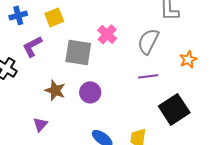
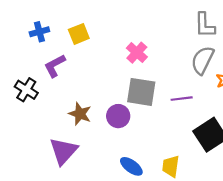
gray semicircle: (148, 41) -> (203, 60), moved
gray square: (78, 52) -> (141, 92), moved
purple triangle: (40, 124) -> (63, 151), size x1.8

